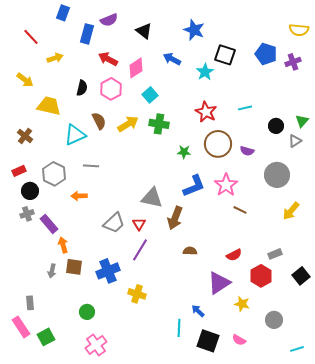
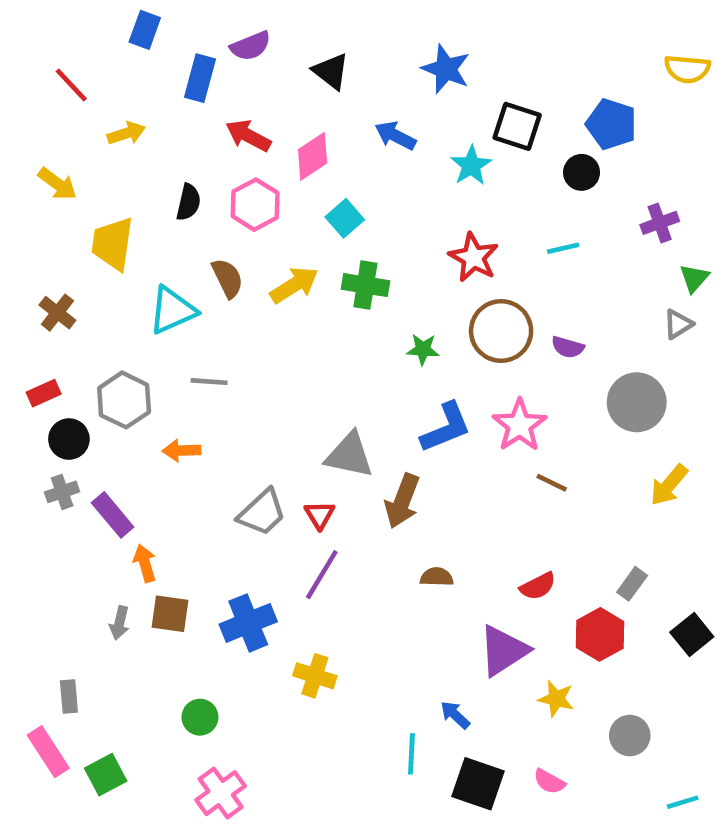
purple cross: (293, 62) -> (660, 223), moved
yellow trapezoid: (49, 106) -> (113, 244), turned -95
black circle: (276, 126) -> (582, 172), moved
gray rectangle: (275, 254) -> (632, 584), turned -32

